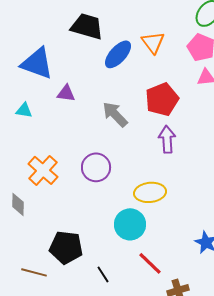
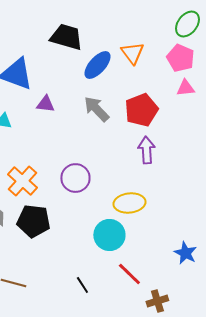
gray arrow: (115, 114) -> (96, 109), moved
black pentagon: (66, 247) -> (33, 221), moved

